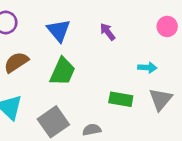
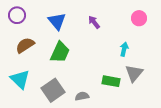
cyan arrow: (147, 68) -> (124, 49), turned -80
green rectangle: (121, 99) -> (111, 81), moved

